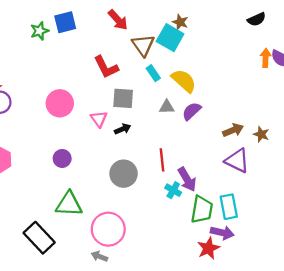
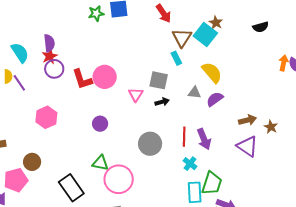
black semicircle: (257, 19) -> (261, 27), moved
red L-shape: (106, 67) -> (82, 79), moved
cyan rectangle: (153, 73) -> (176, 58), moved
black arrow: (123, 129) -> (162, 102), moved
purple arrow: (187, 179) -> (204, 139), moved
green triangle: (69, 204) -> (100, 163), size x0.7
cyan rectangle: (229, 207) -> (195, 192), moved
pink circle: (108, 229) -> (119, 179), moved

